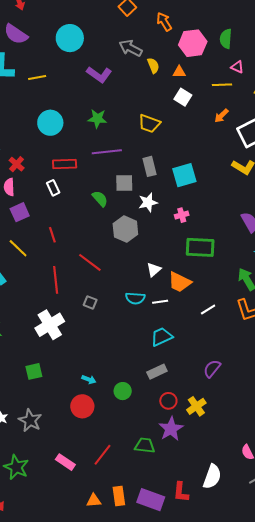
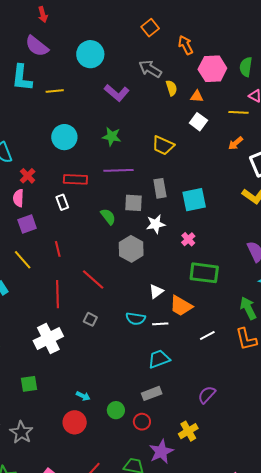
pink cross: (182, 215) -> (188, 239), turned -32
red circle: (168, 401) -> (142, 422), moved

